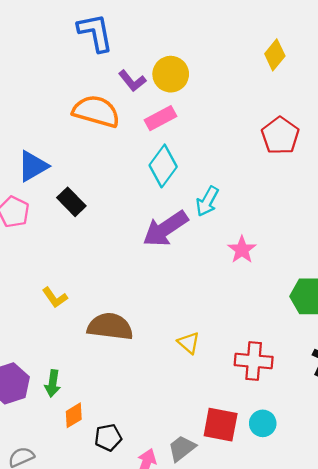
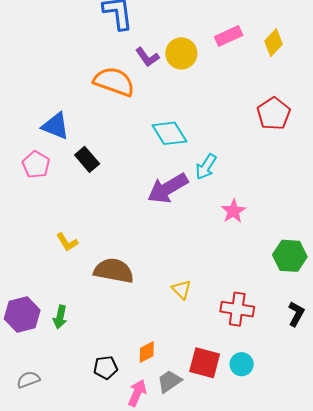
pink rectangle: (161, 118) -> (229, 36), moved
blue triangle: (33, 166) -> (55, 126), turned 48
cyan diamond: (163, 166) -> (169, 133), turned -72
orange diamond: (74, 415) -> (147, 352), moved

